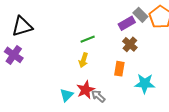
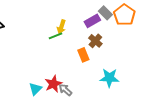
yellow arrow: (83, 60) -> (61, 27), moved
orange rectangle: (119, 69) -> (83, 55), moved, turned -32

